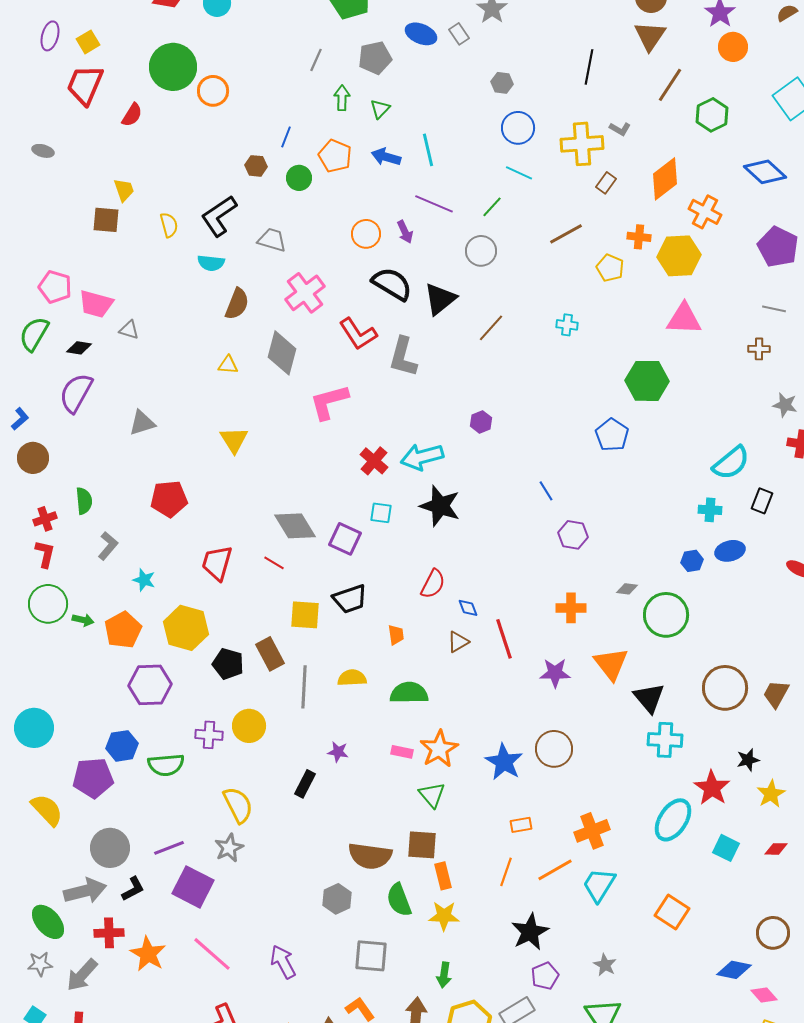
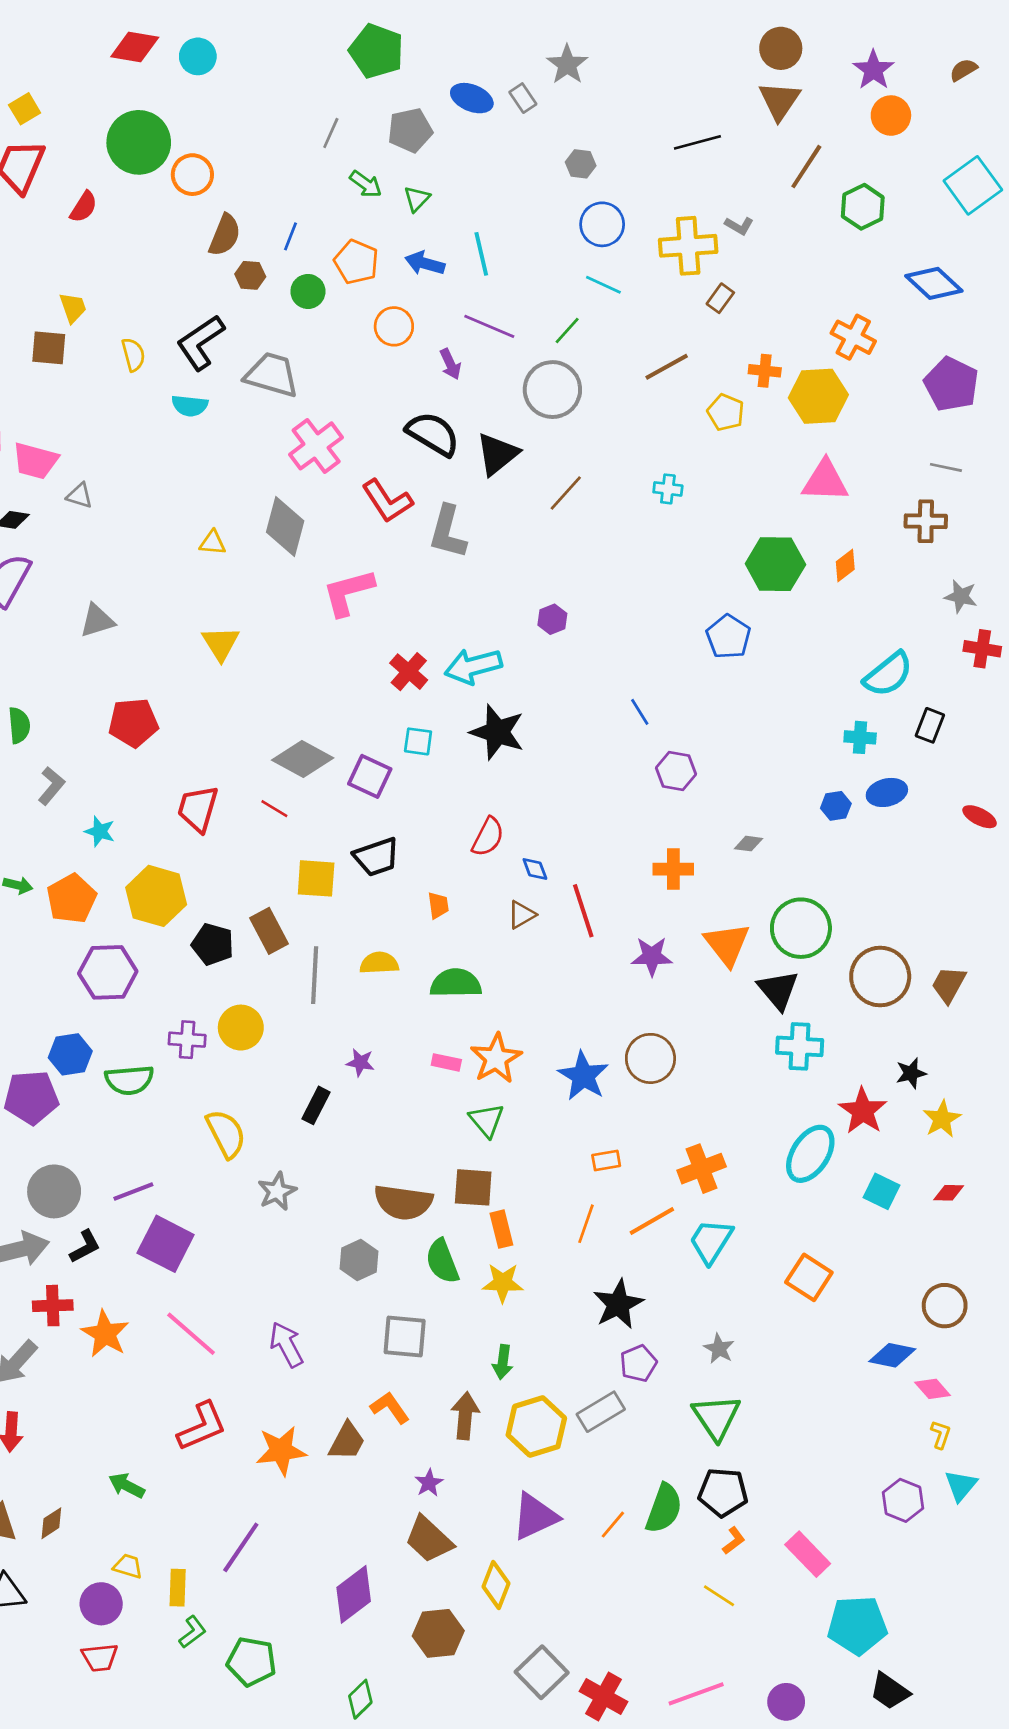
black line: (589, 67) -> (697, 142), turned 64
green arrow: (342, 98) -> (366, 184), turned 125
orange diamond: (665, 179) -> (845, 565), moved, size x0.6
orange circle: (366, 234) -> (394, 326), moved
gray trapezoid: (272, 240) -> (272, 375), size x1.4
gray circle: (481, 251) -> (552, 390), size x1.4
brown semicircle: (237, 304) -> (225, 235), moved
brown cross: (759, 349) -> (926, 521), size x1.4
gray diamond: (295, 526) -> (303, 759), turned -30
green circle: (666, 615) -> (801, 928), moved
gray star: (229, 848) -> (277, 1191), moved

